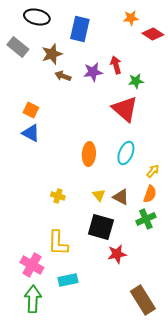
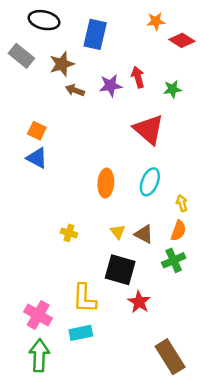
green star: (136, 81) -> (172, 89), moved
yellow arrow: (153, 171) -> (182, 203), turned -56
yellow L-shape: (58, 243) -> (84, 298), moved
red star: (117, 254) -> (139, 302), turned -30

